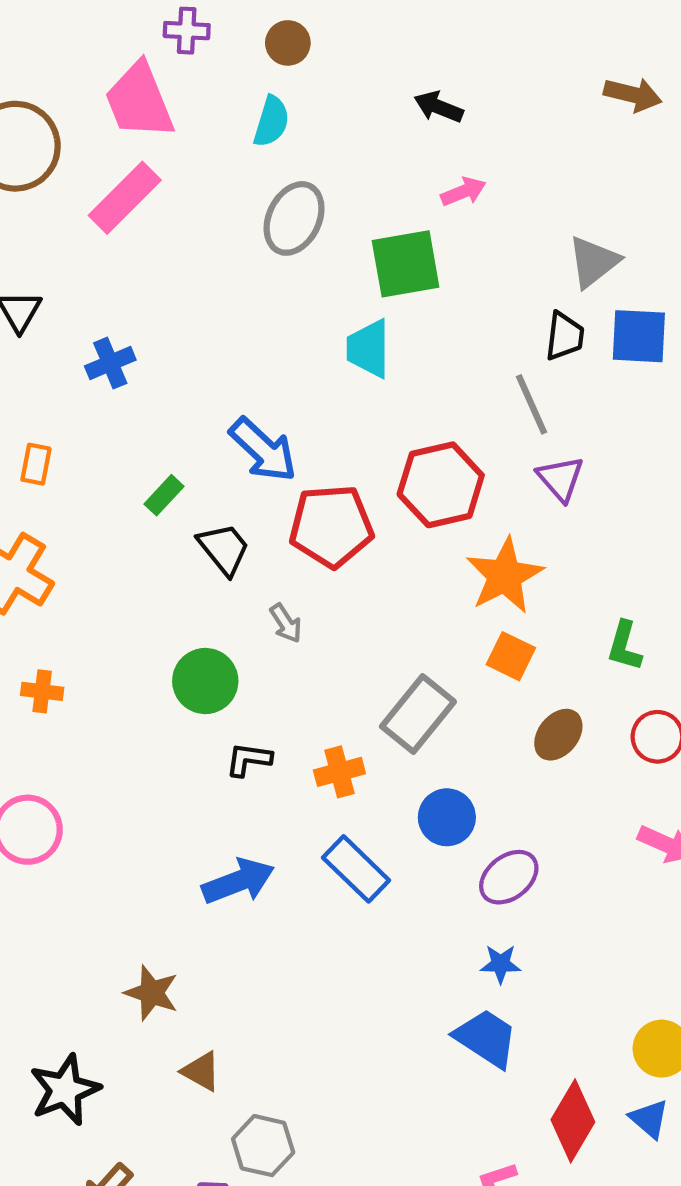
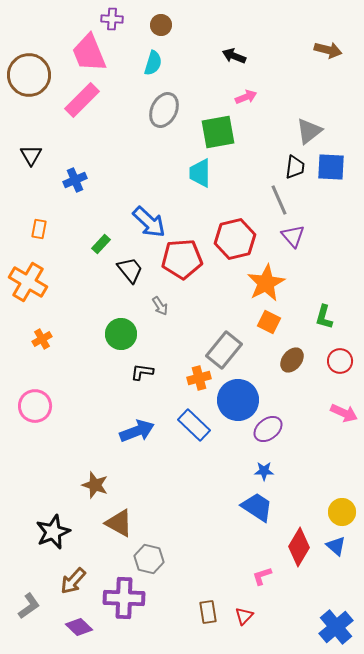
orange cross: (42, 691) -> (42, 339), turned -36
orange cross: (339, 772) -> (199, 378), moved
blue circle: (447, 817) -> (238, 400), size x1.5
brown triangle: (201, 1071) -> (119, 523), size x1.4

